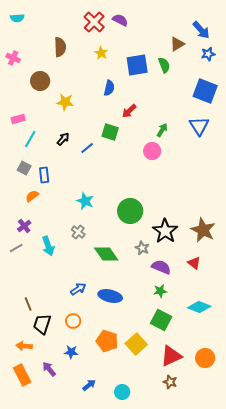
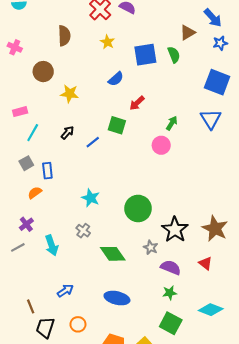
blue semicircle: (109, 88) -> (116, 79), turned 35
gray square: (24, 168) -> (26, 163), turned 32
blue arrow: (78, 289) -> (65, 291), moved

